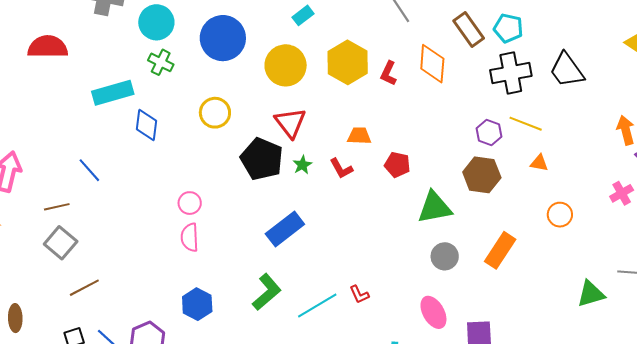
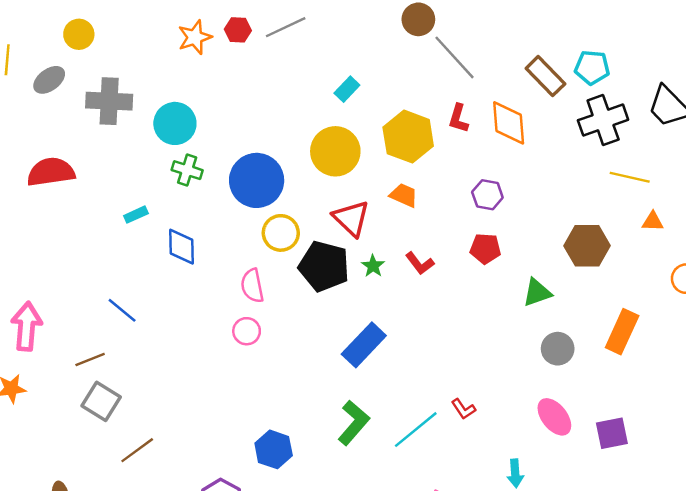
blue circle: (223, 38) -> (257, 180), moved
red L-shape: (388, 73) -> (458, 118), moved
cyan rectangle: (113, 93) -> (136, 215), size x0.5
yellow circle: (215, 113) -> (281, 233), moved
purple hexagon: (489, 132) -> (487, 195), moved
orange trapezoid: (359, 136) -> (404, 195), moved, turned 30
green triangle: (435, 207) -> (537, 293), size x0.7
pink semicircle: (190, 237) -> (252, 286), moved

